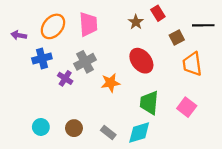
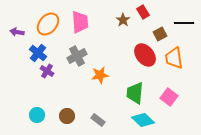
blue cross: (42, 58) -> (38, 53), turned -36
red ellipse: (141, 61) -> (145, 55), moved
purple cross: (65, 78) -> (47, 71), moved
cyan diamond: (139, 133) -> (143, 120), moved, turned 60

